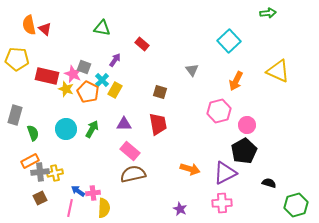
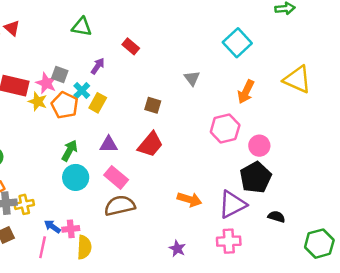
red trapezoid: (158, 124) -> (150, 144), turned 50
cyan circle: (66, 129) -> (76, 177), moved
black semicircle: (269, 183) -> (276, 217), moved

